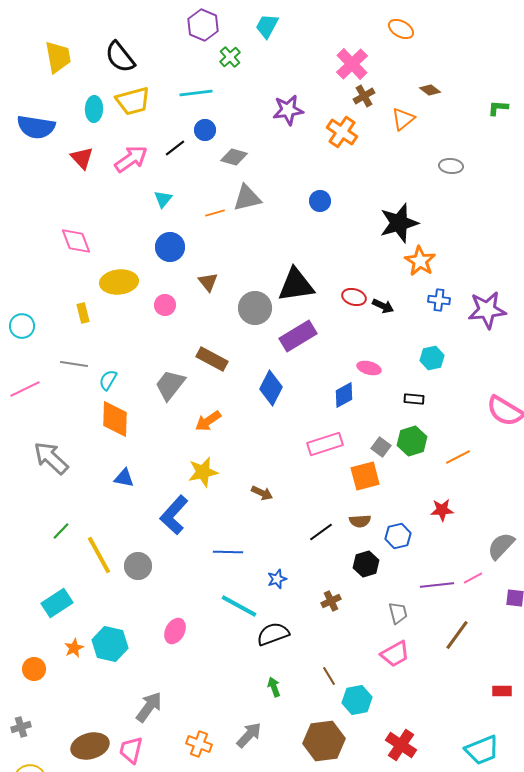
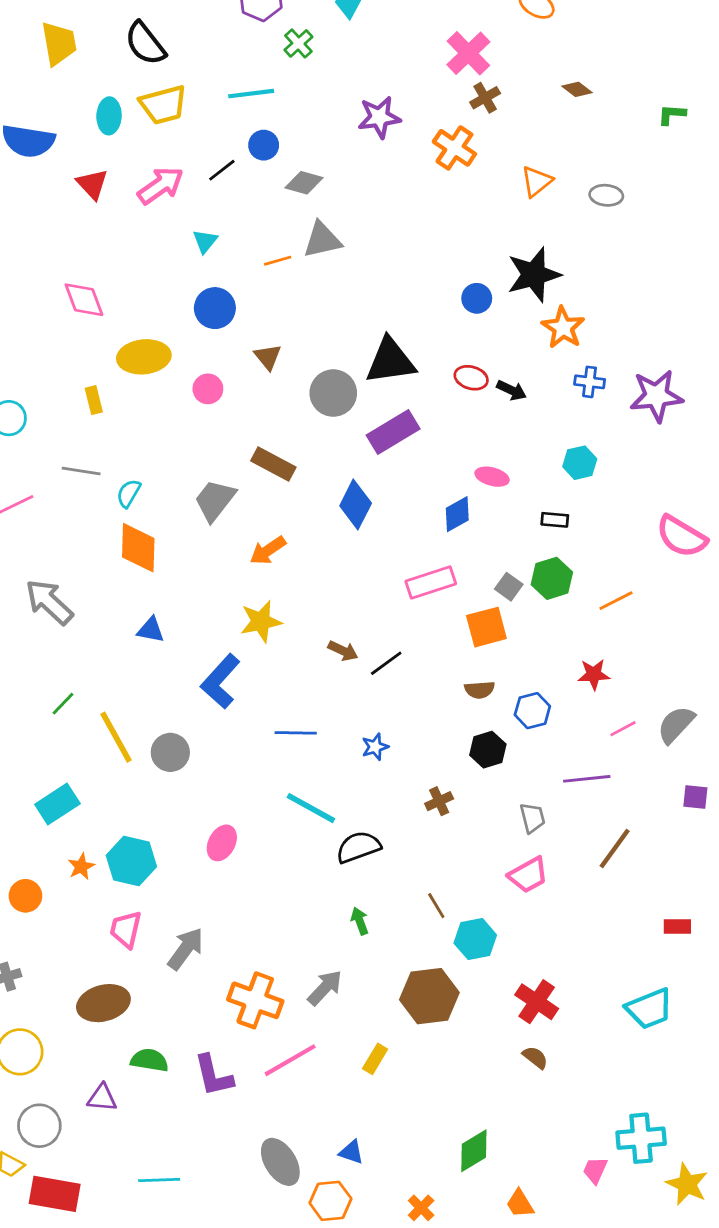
orange triangle: (403, 119) -> (537, 181), moved
blue circle: (320, 201) -> (477, 298), moved
black line: (321, 532) -> (386, 663), moved
pink line: (473, 578) -> (623, 729), moved
blue star: (277, 579) -> (375, 747), moved
orange cross: (199, 744) -> (255, 1000), size x1.5
pink trapezoid: (131, 750) -> (126, 929), moved

